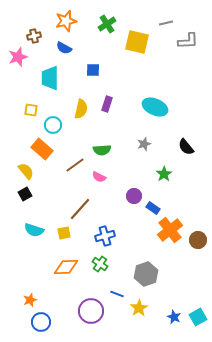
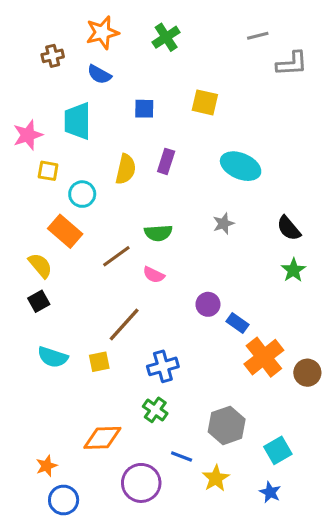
yellow square: (137, 42) -> (205, 102), moved, size x0.7
pink star: (18, 57) -> (28, 135), moved
green star: (164, 174) -> (293, 270), moved
orange diamond: (66, 267) -> (102, 438), moved
cyan square: (198, 317) -> (278, 450), moved

